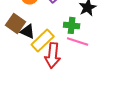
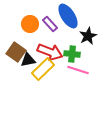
black triangle: (28, 31) -> (28, 60), turned -35
red arrow: (53, 55) -> (50, 52), moved, turned -75

